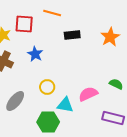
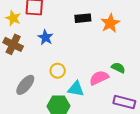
orange star: (110, 37) -> (110, 23), moved
green semicircle: (116, 84) -> (118, 68), moved

